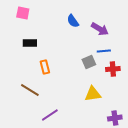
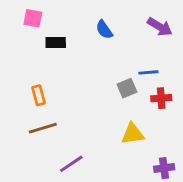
purple arrow: (100, 29) -> (160, 27), moved
black rectangle: (30, 43) -> (56, 42), moved
orange rectangle: (45, 67) -> (39, 95), moved
brown line: (30, 90) -> (43, 128), turned -48

